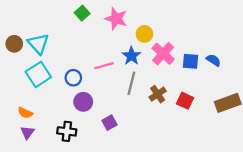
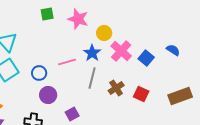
green square: (82, 13) -> (47, 14), turned 32
blue semicircle: (213, 60) -> (173, 50), moved
blue square: (190, 61) -> (146, 58), turned 35

